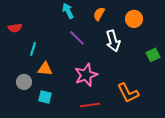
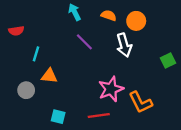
orange semicircle: (99, 14) -> (109, 15), turned 80
orange circle: (134, 19) -> (136, 21), moved
pink star: (86, 75) -> (111, 89), moved
cyan square: (45, 97) -> (58, 117), moved

